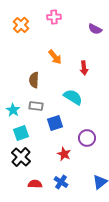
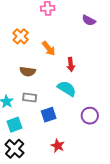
orange cross: (21, 25) -> (21, 36), moved
red arrow: (84, 68) -> (71, 64), moved
brown semicircle: (34, 80) -> (28, 71), turned -84
purple circle: (87, 138) -> (90, 116), moved

